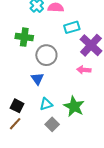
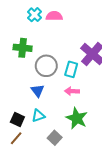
cyan rectangle: (72, 27) -> (71, 69), moved, turned -56
pink arrow: (84, 70) -> (72, 91), moved
cyan triangle: (46, 104) -> (38, 116), moved

